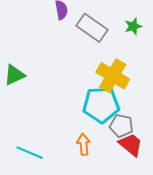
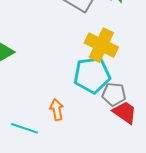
orange arrow: (83, 144) -> (57, 110), moved

